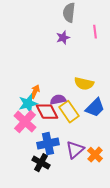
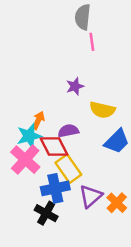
pink line: (95, 32) -> (92, 42), moved
purple star: (63, 38) -> (75, 86), moved
yellow rectangle: (69, 112) -> (68, 169), moved

